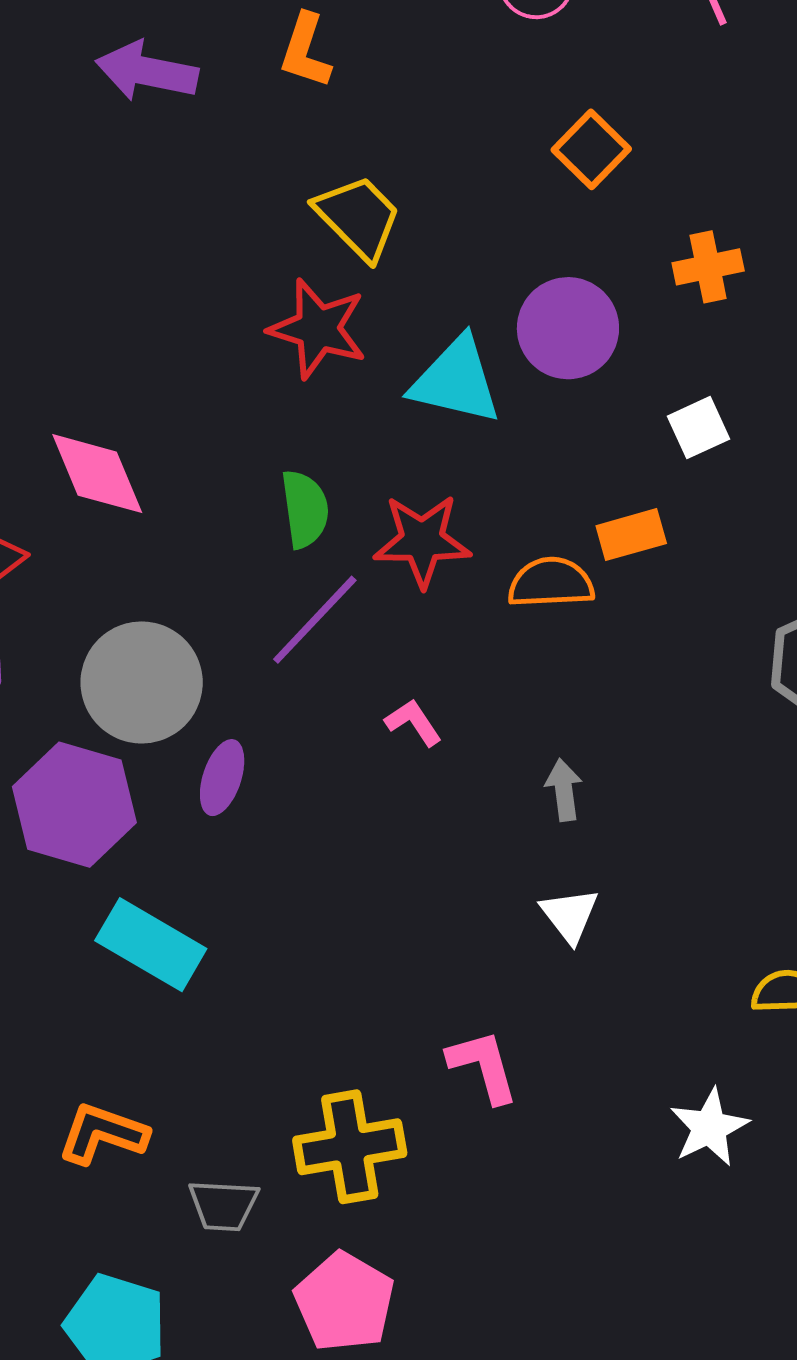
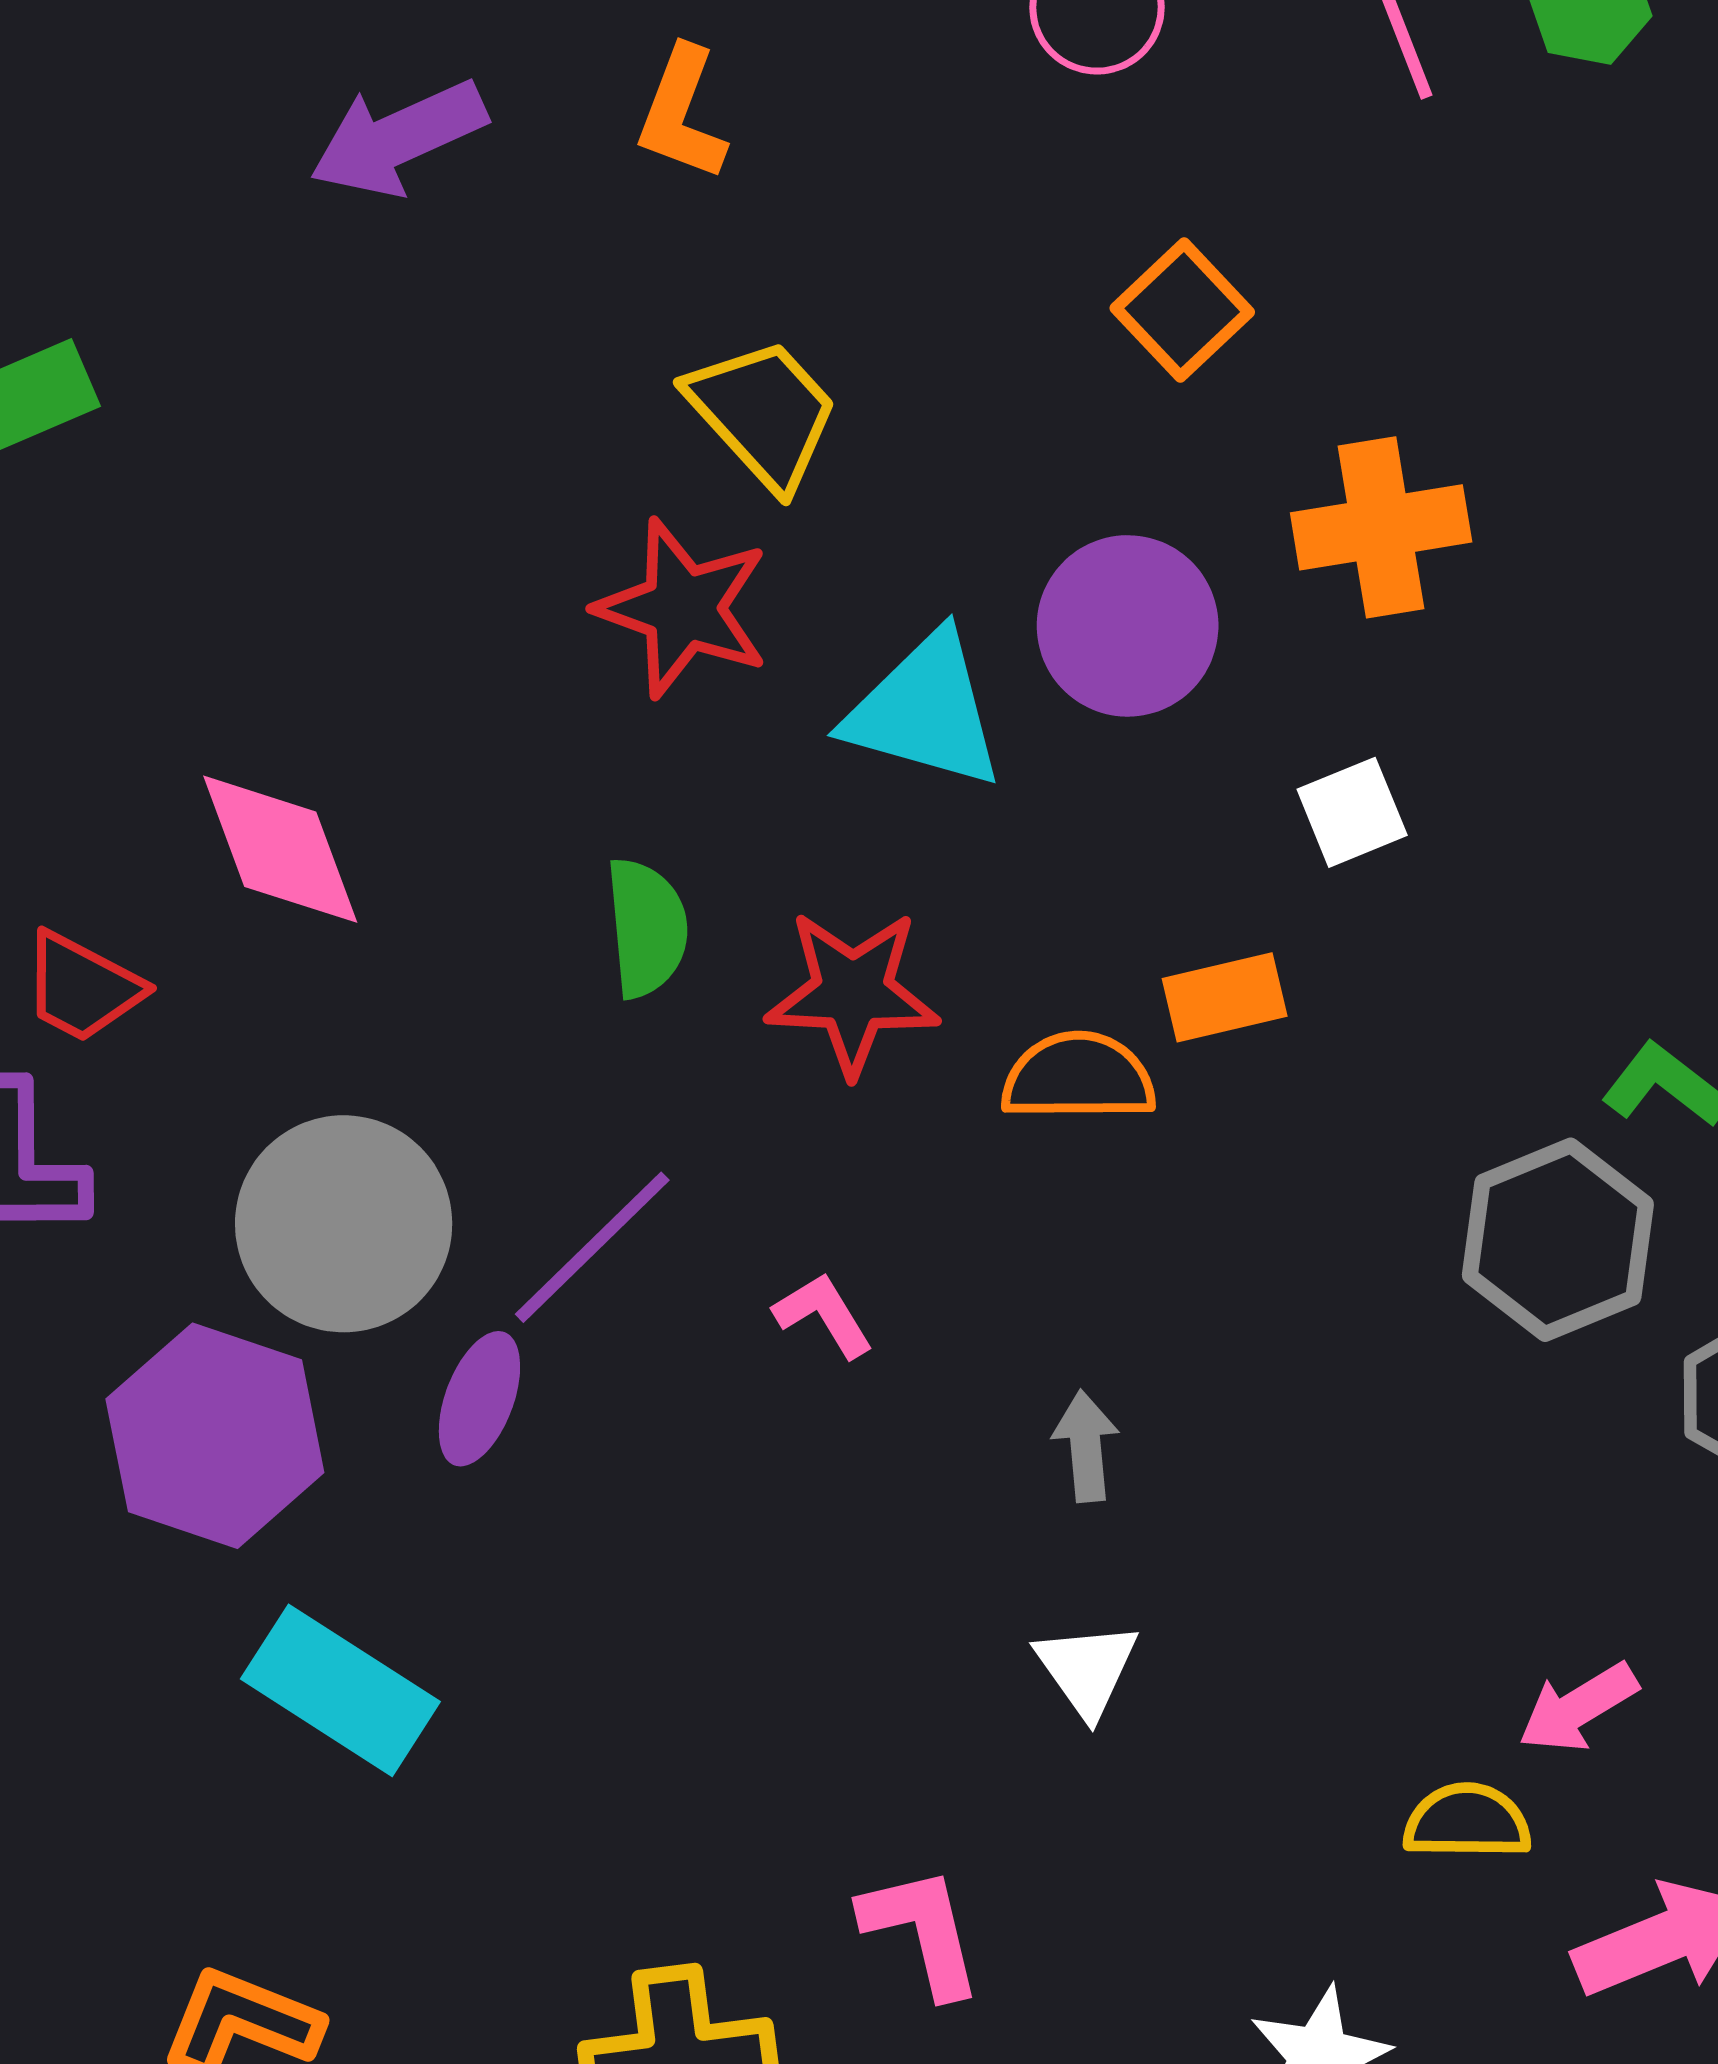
purple arrow: (147, 71) -> (398, 138), turned -38
orange cross: (708, 267) -> (1381, 527), size x1.4
purple line: (315, 620) -> (592, 1247), moved

